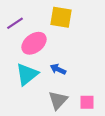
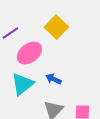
yellow square: (61, 17) -> (56, 27), turned 35

